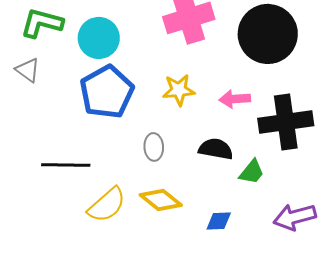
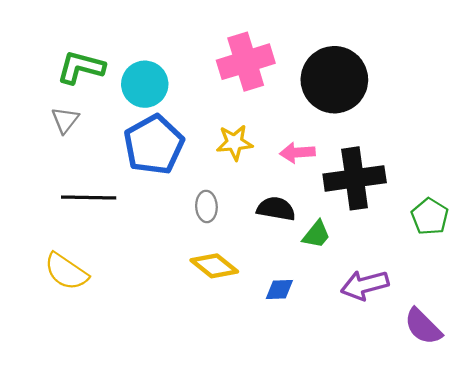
gray triangle: (28, 70) -> (65, 120), turned 32
black line: (66, 165) -> (89, 197), moved
yellow semicircle: (107, 205) -> (66, 272), moved, turned 75

